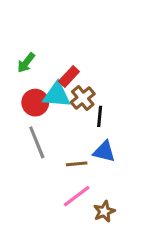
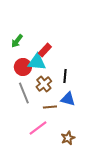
brown cross: (83, 98) -> (44, 84), moved
pink line: (77, 196) -> (38, 128), moved

